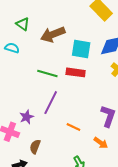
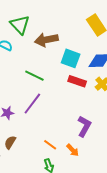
green triangle: (23, 24) -> (20, 25), size x1.5
red rectangle: (76, 72) -> (77, 81), moved
orange line: (73, 127) -> (50, 145), moved

